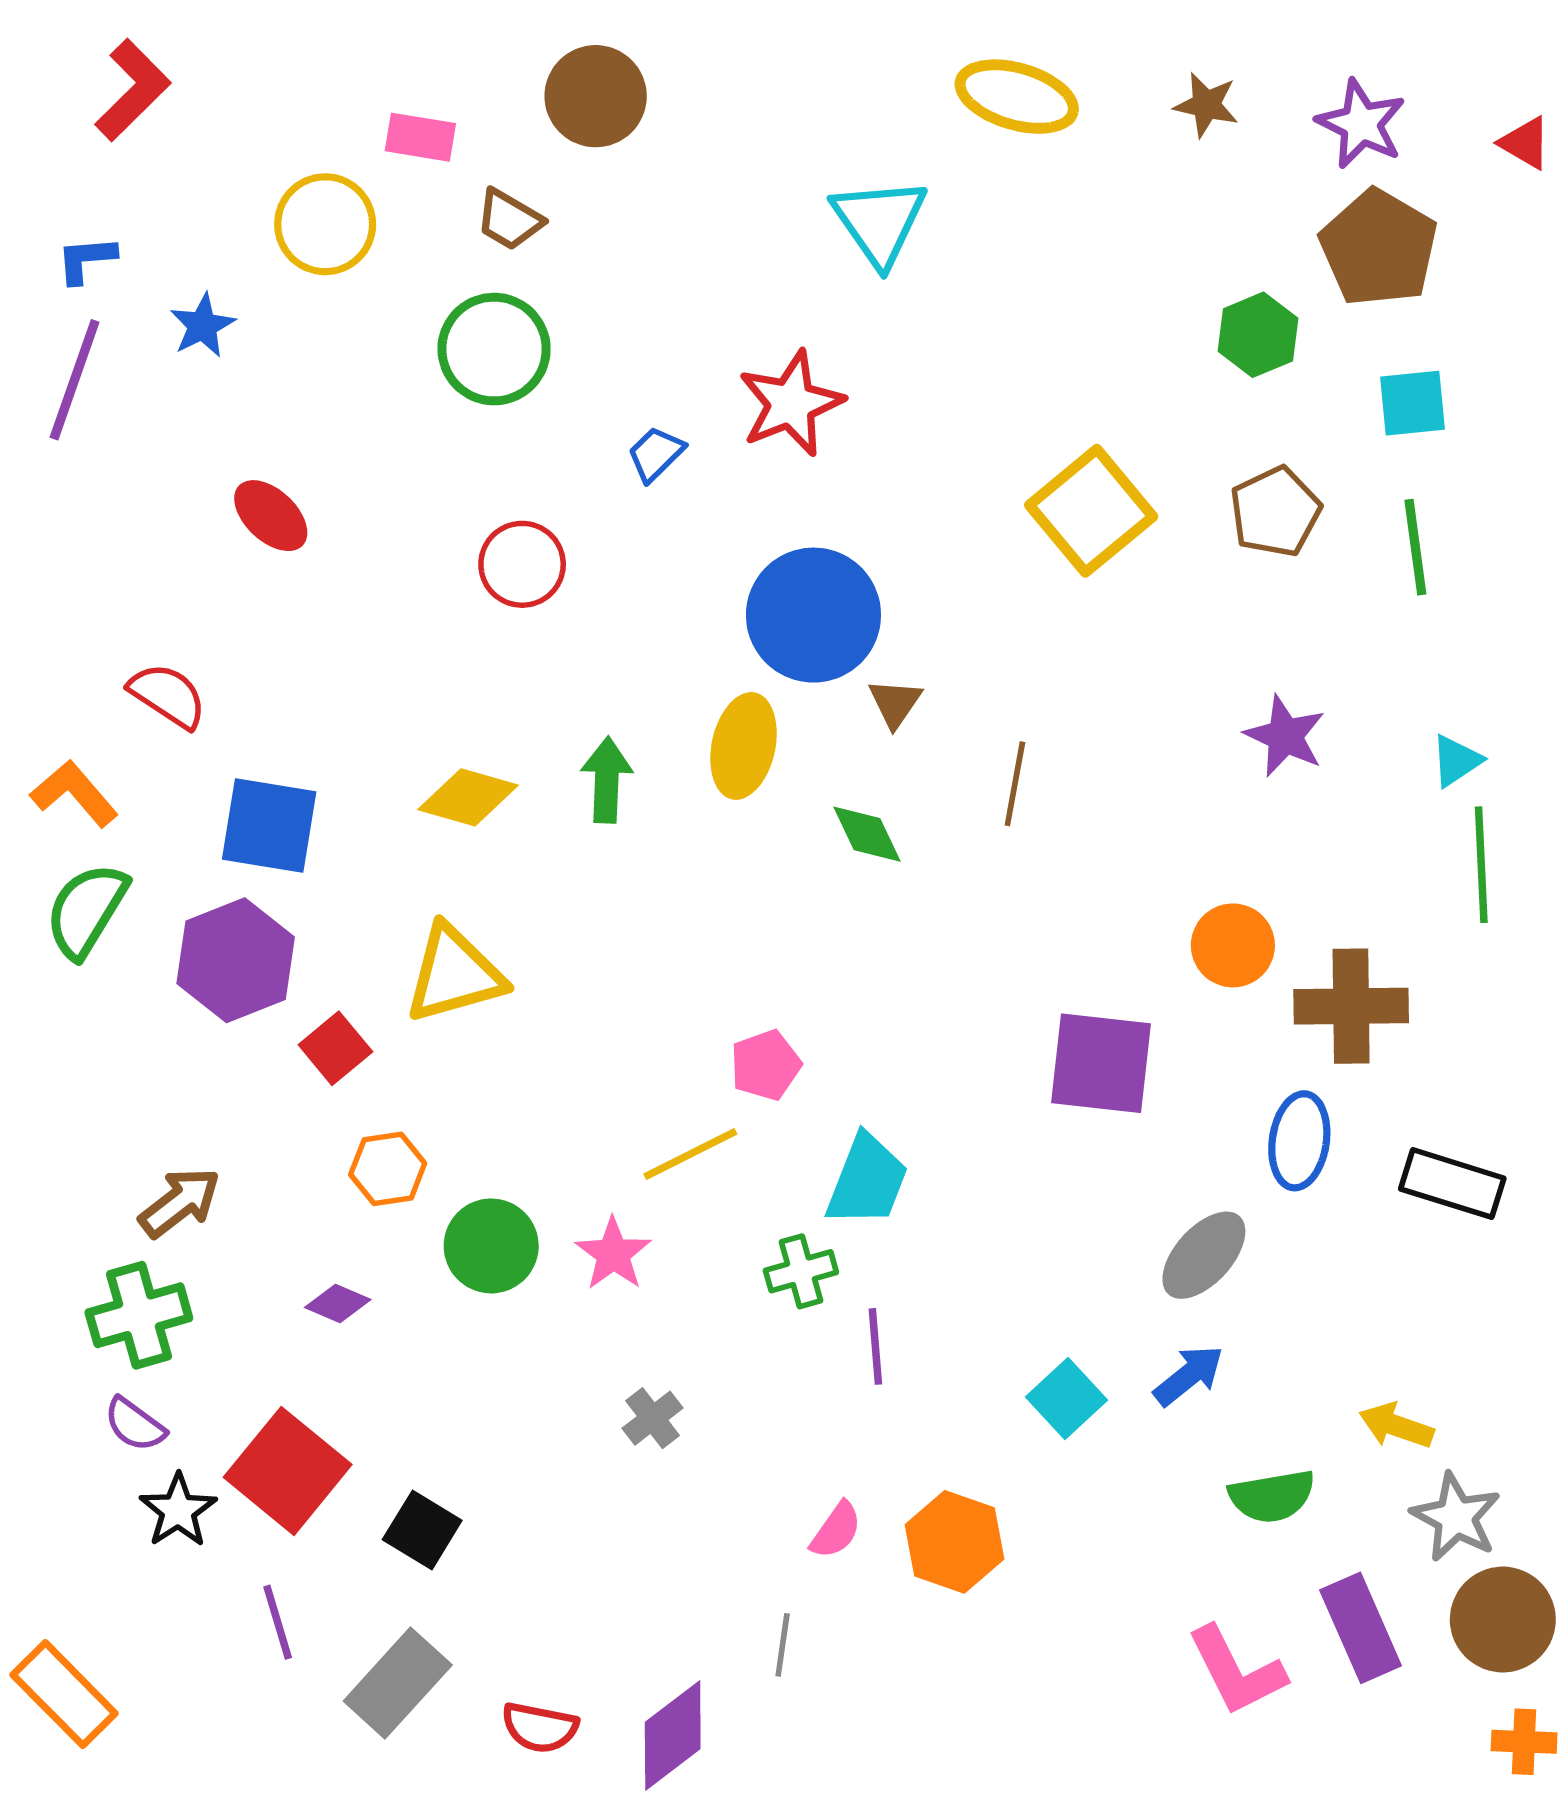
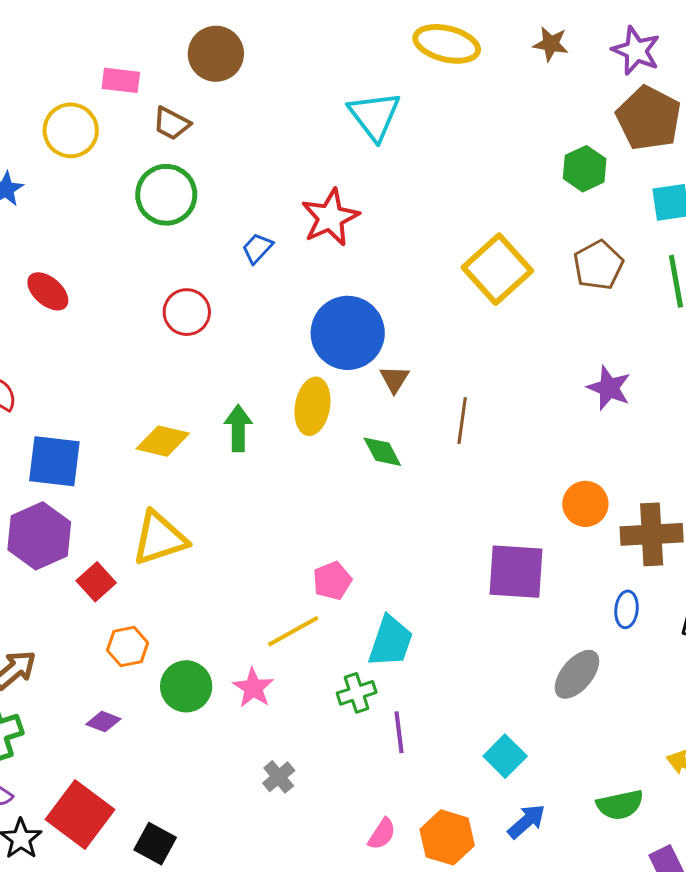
blue ellipse: (1299, 1141) -> (627, 609), size x0.7
blue arrow: (1189, 1375) -> (527, 821), moved

